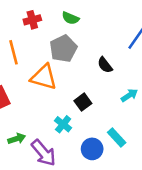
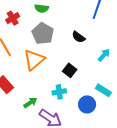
orange triangle: (44, 77) -> (34, 60), turned -40
cyan cross: (63, 124) -> (59, 92), turned -32
green arrow: (17, 139) -> (30, 103), moved

